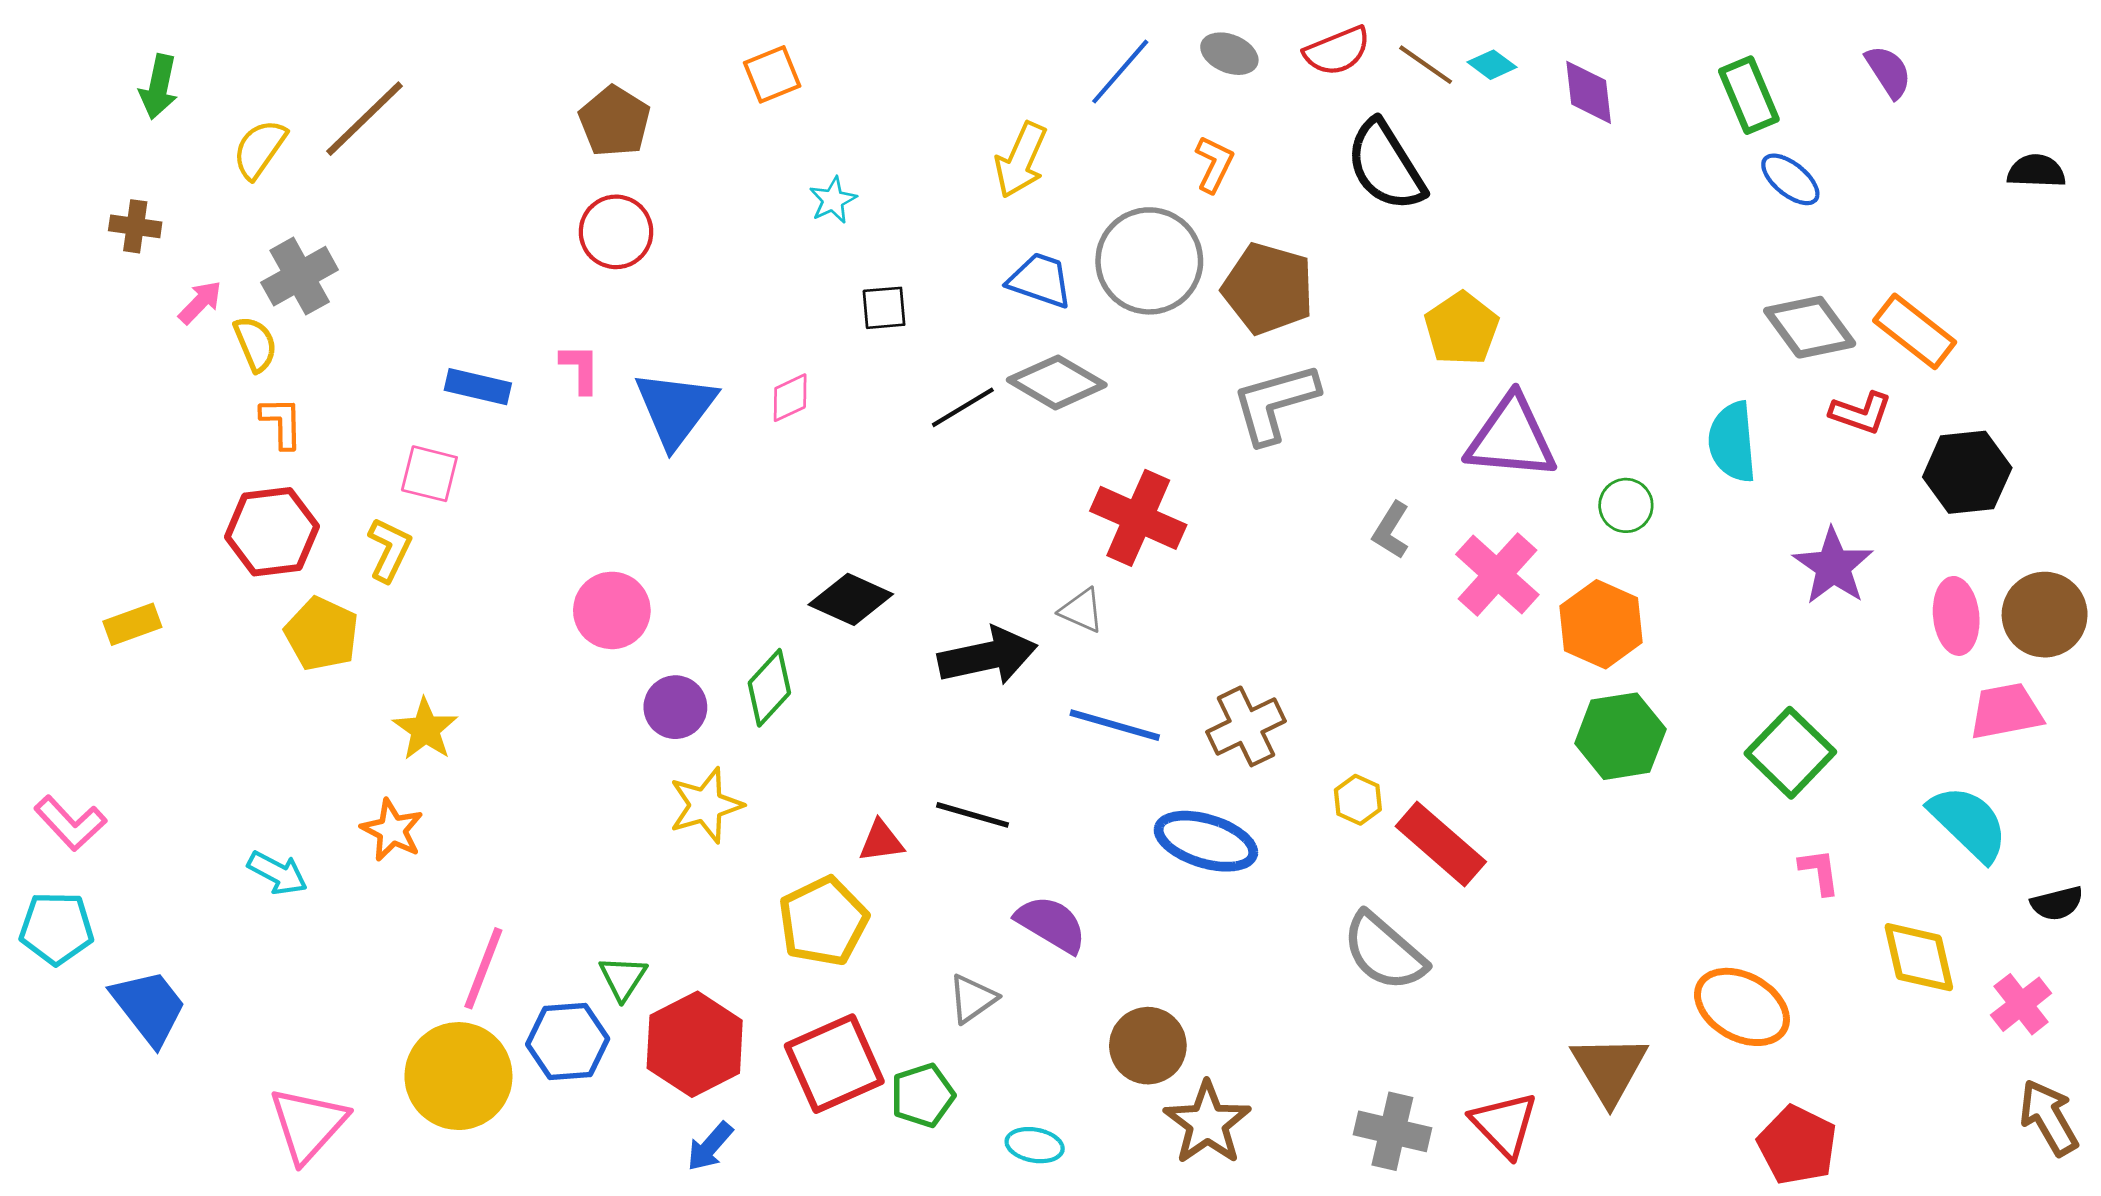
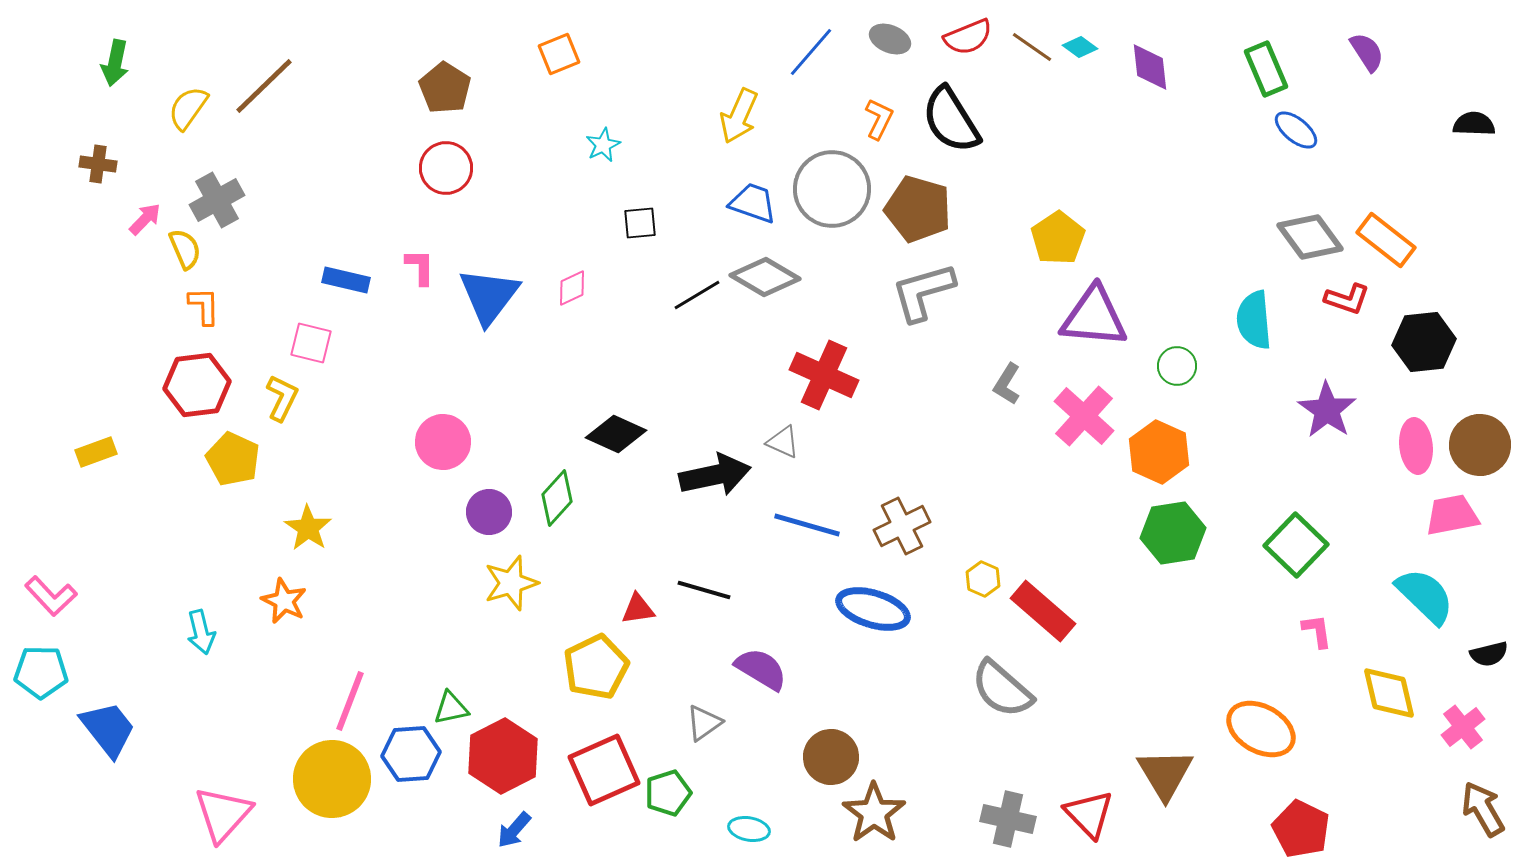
black semicircle: (1386, 166) -> (951, 120), moved
cyan arrow: (277, 873) -> (201, 632), turned 48
green triangle: (623, 978) -> (451, 708), turned 45

